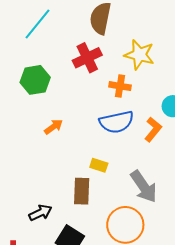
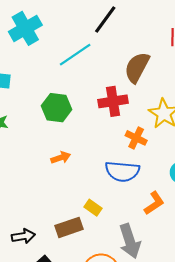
orange L-shape: (153, 130) -> (154, 203), moved
brown rectangle: (82, 191) -> (69, 227), turned 52

